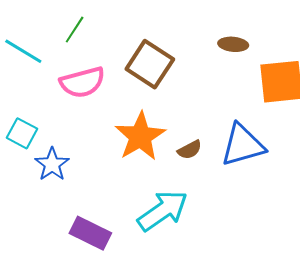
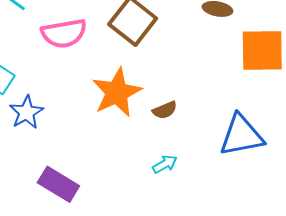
blue triangle: (243, 145) -> (241, 135), moved
cyan arrow: (163, 211) -> (165, 164), moved, size x0.5

